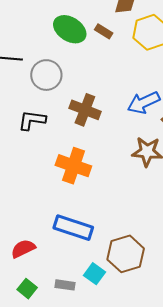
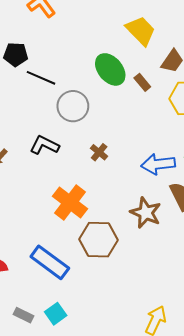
brown cross: (85, 110) -> (99, 152), size x0.6
brown hexagon: (126, 254) -> (98, 240), moved

